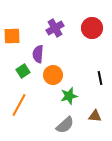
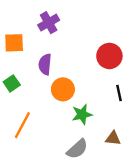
purple cross: (55, 28) -> (49, 23), moved
red circle: (92, 28) -> (109, 56), moved
green square: (23, 71) -> (12, 83), moved

